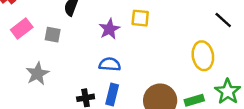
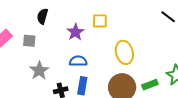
yellow ellipse: (203, 56) -> (124, 52), moved
gray star: (37, 74) -> (39, 71), moved

